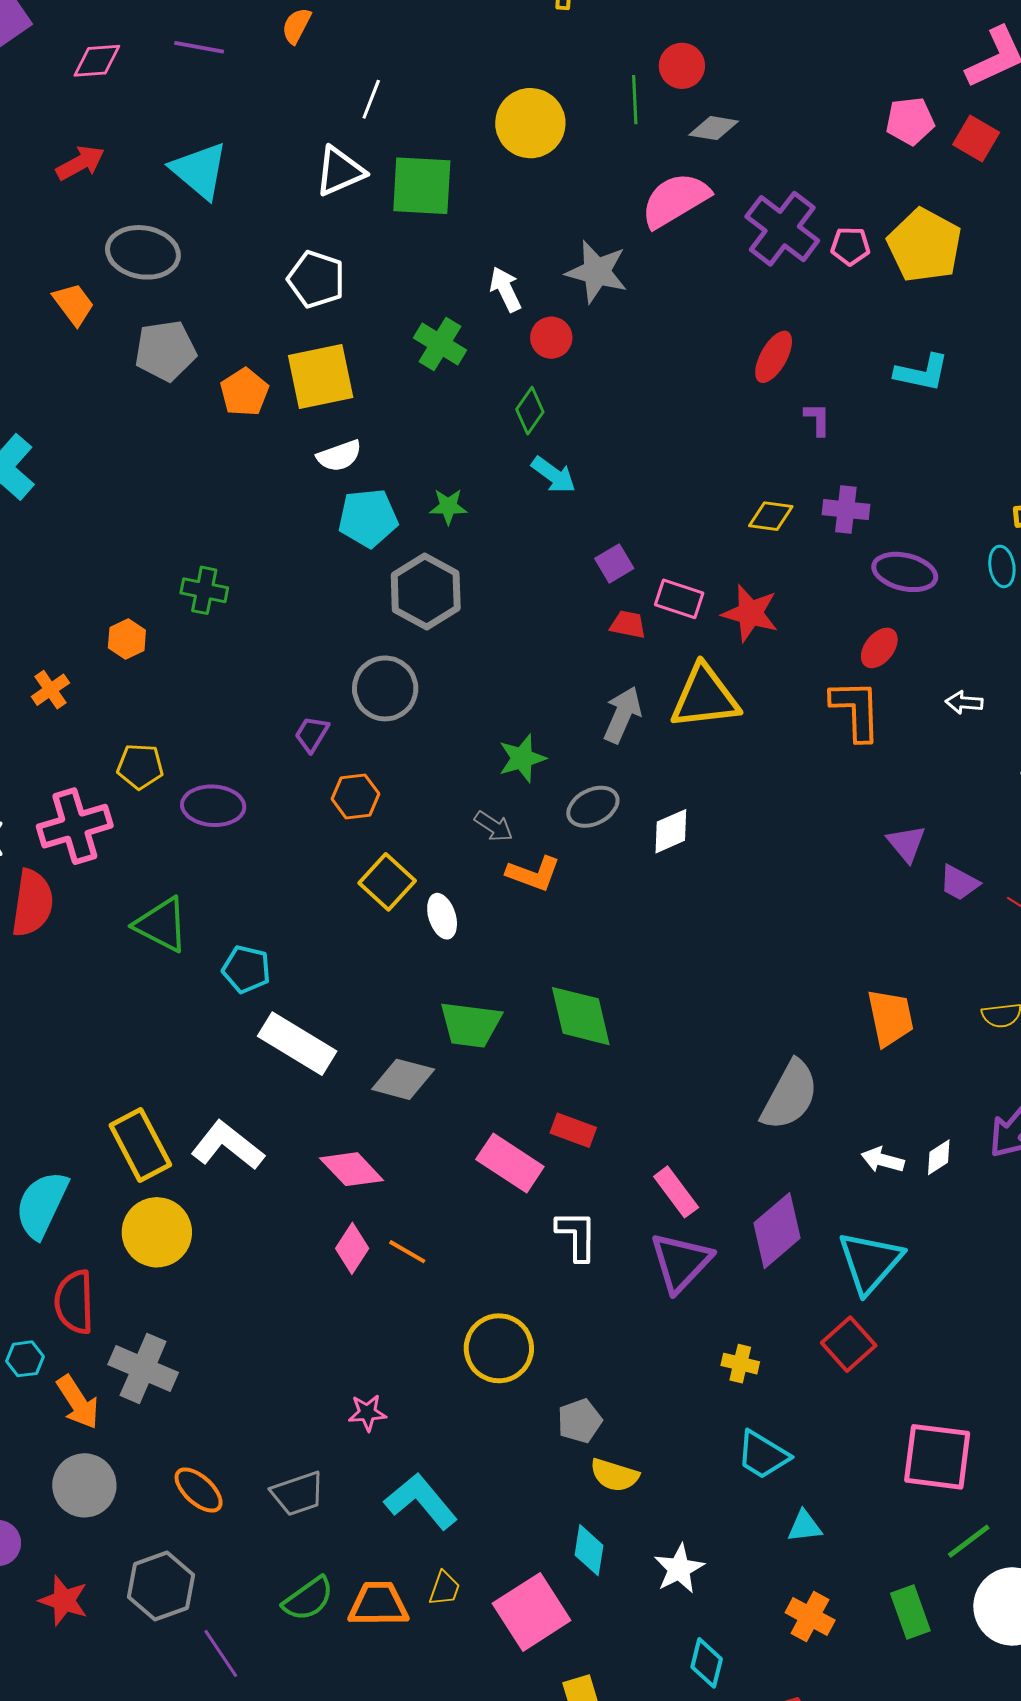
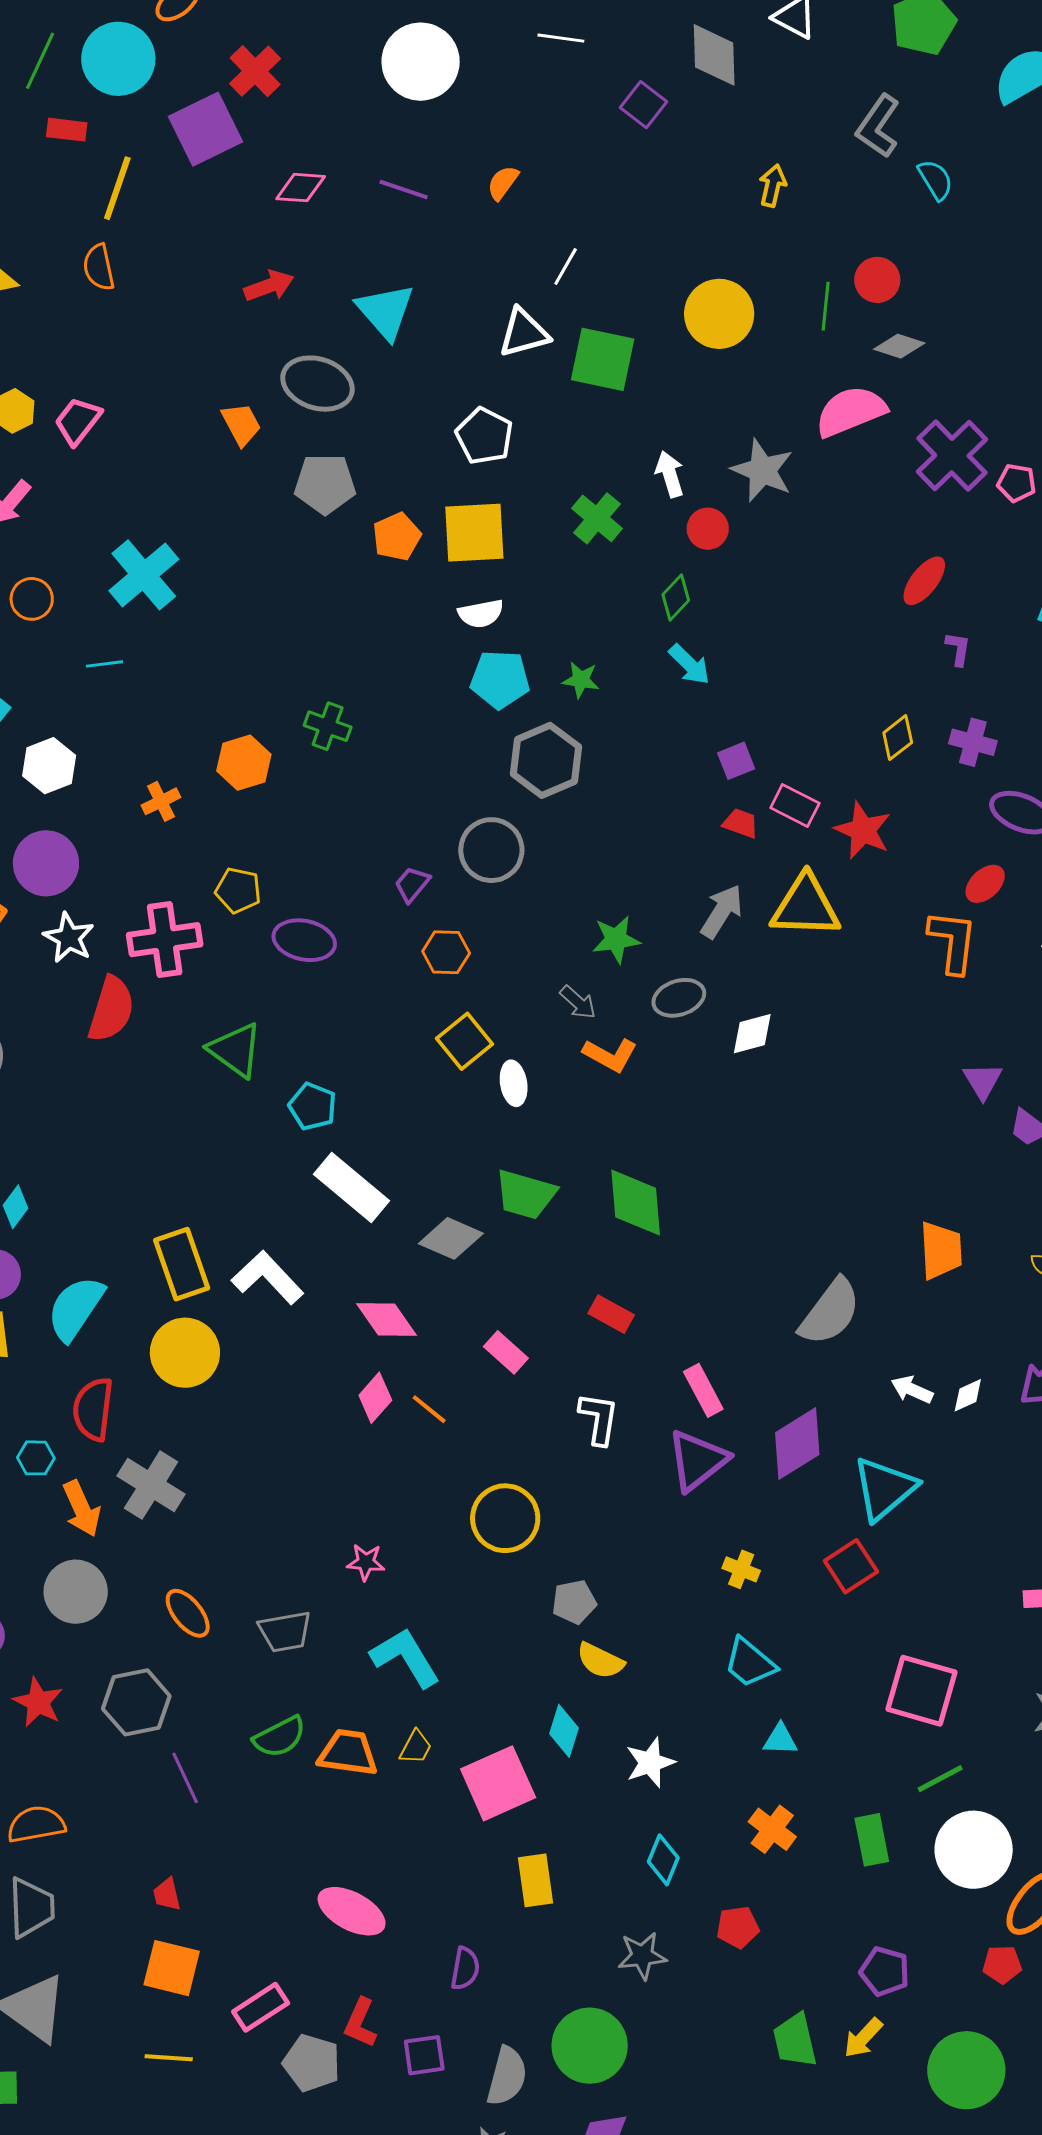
yellow diamond: (771, 516) -> (898, 738), turned -54
orange hexagon: (127, 639) -> (244, 763), size x1.4
pink rectangle: (510, 1163) -> (506, 1352), moved, size x0.7

